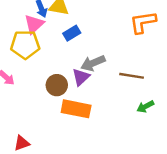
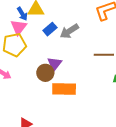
gray arrow: (93, 63) -> (69, 31), moved
purple triangle: (81, 77) -> (54, 64), moved

